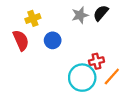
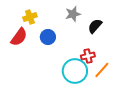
black semicircle: (101, 13) -> (95, 26), moved
red semicircle: (21, 40) -> (19, 37), turned 60

